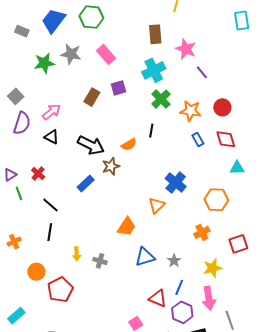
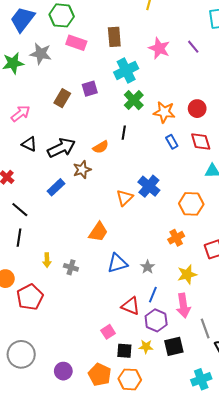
brown rectangle: (155, 34) -> (114, 37), moved
pink rectangle: (106, 54) -> (76, 43), moved, turned -30
purple line: (202, 72) -> (193, 47), moved
black triangle: (52, 137) -> (29, 144), moved
black arrow: (91, 145) -> (61, 148), turned -52
orange triangle: (157, 205) -> (125, 198), moved

